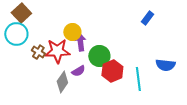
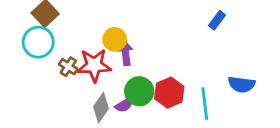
green circle: (99, 56) -> (139, 91), moved
purple semicircle: (78, 71) -> (124, 105), moved

